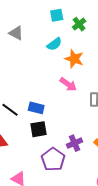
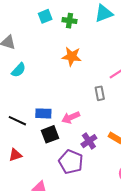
green cross: (79, 24) -> (69, 21), turned -32
cyan semicircle: (54, 44) -> (19, 70), moved
pink arrow: (68, 84) -> (71, 117), moved, turned 132

